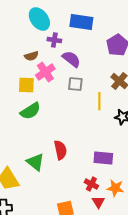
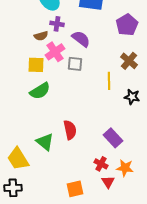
purple cross: (54, 40) -> (57, 24), moved
gray square: (75, 84) -> (75, 64), moved
purple rectangle: (103, 158) -> (113, 138), turned 42

